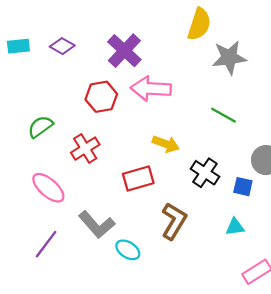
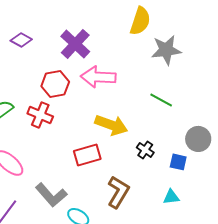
yellow arrow: (166, 144) -> (111, 125), size x1.4
red cross: (85, 149) -> (40, 115), moved, turned -35
black cross: (205, 173) -> (145, 150), size x0.7

